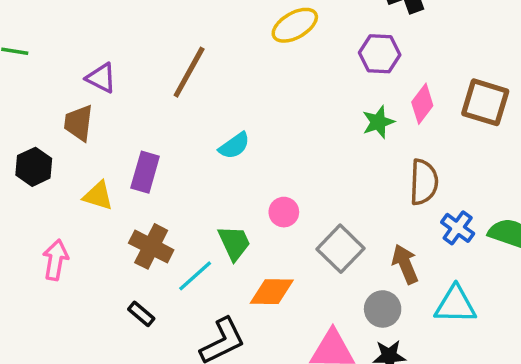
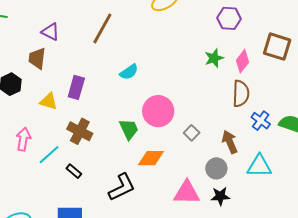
purple hexagon: (380, 54) -> (229, 18), moved
pink diamond: (422, 104) -> (242, 61), moved
pink circle: (284, 212) -> (158, 111), size x1.8
gray square: (340, 249) -> (192, 133), size x0.6
cyan line: (195, 276) -> (49, 155), moved

